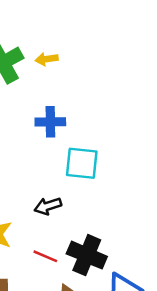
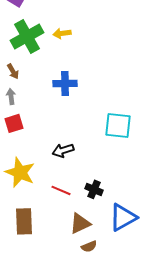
cyan square: (82, 163) -> (118, 125), moved
black cross: (87, 255) -> (94, 189), size x0.6

